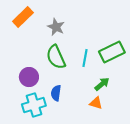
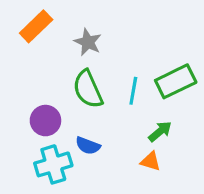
blue semicircle: (56, 93) -> (88, 146), turned -77

